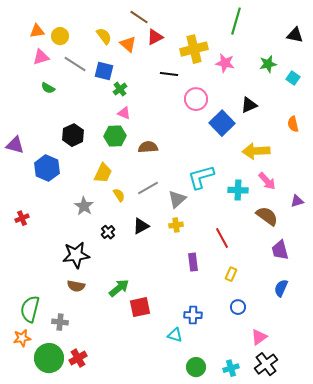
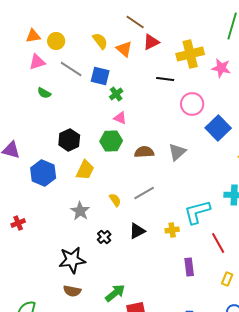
yellow trapezoid: (103, 173) -> (85, 170), moved
cyan L-shape: (201, 177) -> (197, 212), moved
gray triangle: (177, 199) -> (177, 152), moved

